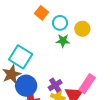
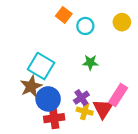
yellow circle: (82, 29) -> (122, 22), moved
green star: (63, 41) -> (90, 62), moved

